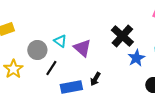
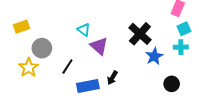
cyan triangle: (60, 41) -> (84, 30), moved
gray circle: (37, 50) -> (42, 48), moved

